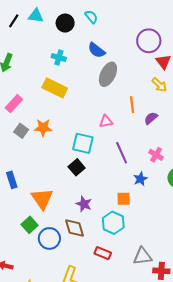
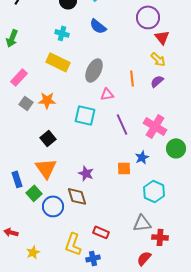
gray ellipse: (108, 74) -> (94, 70), moved
purple semicircle: (151, 118) -> (157, 81), moved
pink cross: (156, 155) -> (155, 126), size x1.6
black square: (77, 167) -> (48, 138), moved
blue star: (140, 179) -> (142, 157), moved
blue rectangle: (12, 180) -> (17, 179), moved
cyan hexagon: (113, 223) -> (154, 191), moved
red rectangle: (103, 253) -> (101, 232), moved

